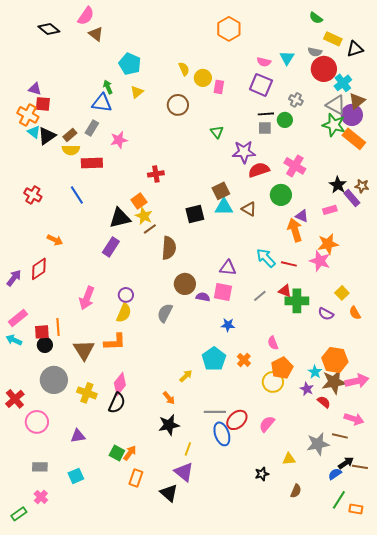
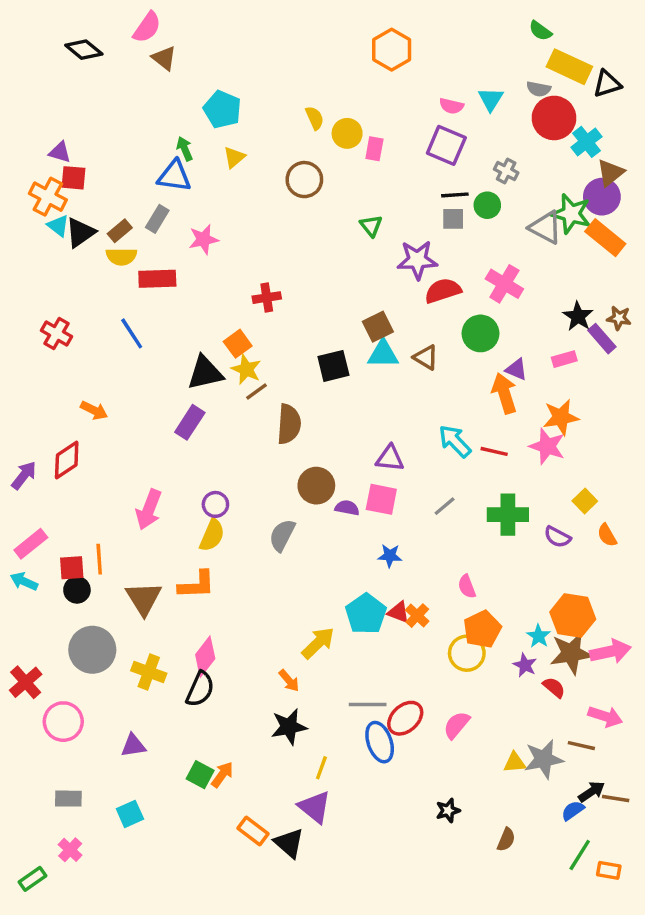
yellow rectangle: (333, 39) -> (569, 67), size x1.4
gray triangle: (336, 105) -> (545, 227), moved
red triangle: (285, 291) -> (398, 612), moved
yellow arrow: (186, 376) -> (318, 643), size x1.5
yellow triangle: (289, 459) -> (515, 763), moved
orange rectangle: (136, 478) -> (253, 831), moved, turned -72

